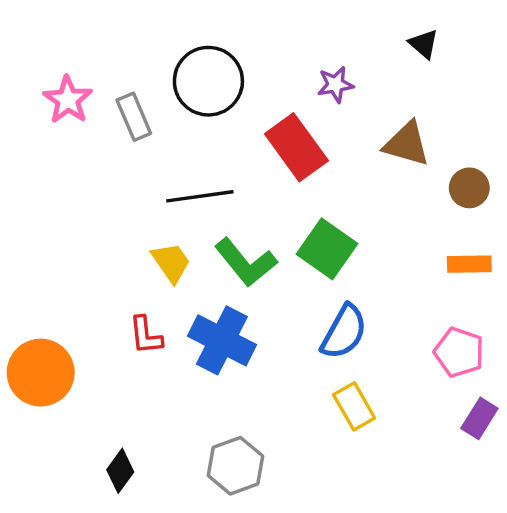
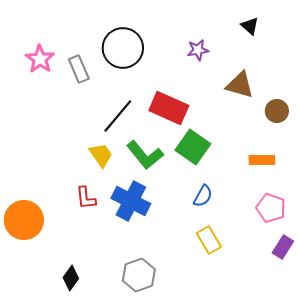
red rectangle: (296, 147) -> (169, 108), moved, turned -30
black line: (200, 196) -> (118, 116), turned -42
orange rectangle: (469, 264) -> (262, 160), moved
blue semicircle: (344, 332) -> (203, 196), size x0.7

